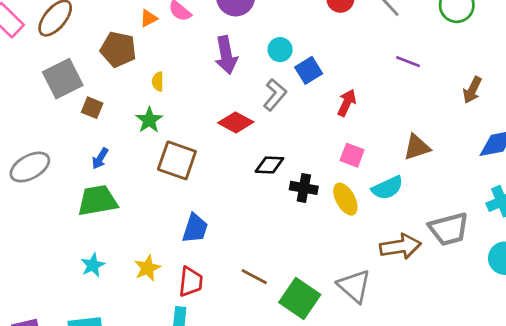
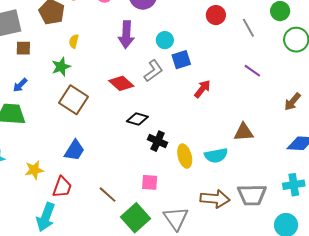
brown square: (92, 108) -> (23, 48), turned -35
pink square: (352, 155) -> (150, 182), moved, turned -30

